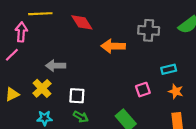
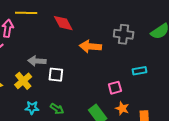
orange star: (176, 91) -> (122, 108), moved
white square: (77, 96) -> (56, 75), moved
cyan star: (45, 118) -> (32, 108), moved

